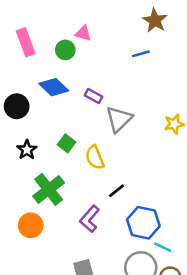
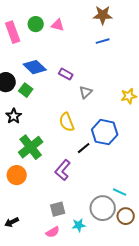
brown star: (155, 20) -> (103, 15), moved, turned -30
green circle: (65, 50) -> (36, 24), moved
gray triangle: (119, 119) -> (86, 92), size x0.6
green square: (67, 143) -> (26, 90), moved
blue hexagon: (143, 223) -> (105, 132), moved

